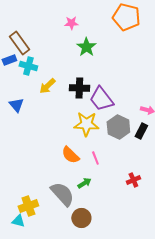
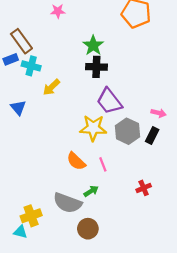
pink star: (71, 23) -> (58, 11), moved
black cross: (79, 88) -> (96, 67), moved
gray semicircle: (62, 194) -> (68, 203), turned 152

